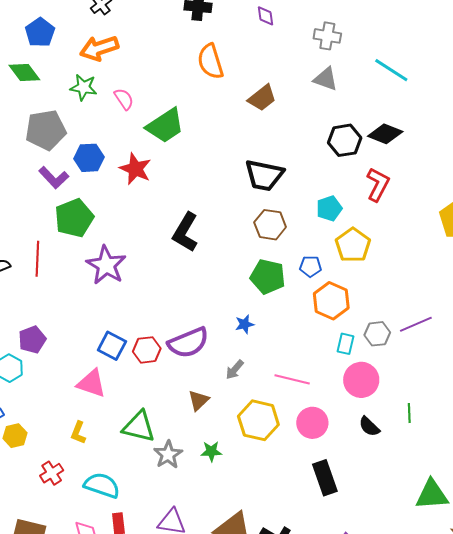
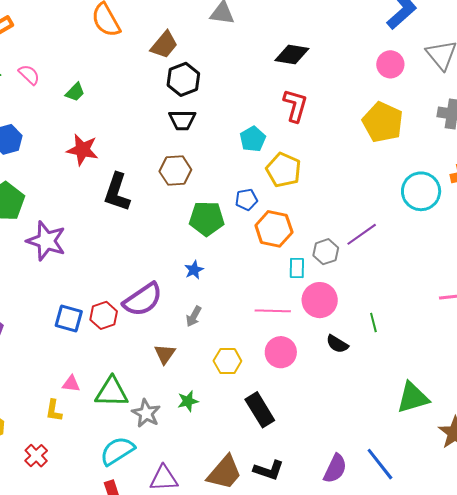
green trapezoid: (165, 126) -> (75, 92), size x0.5
black hexagon: (345, 140) -> (183, 79), moved
red star: (135, 169) -> (82, 150), moved
black trapezoid: (264, 175) -> (182, 120), size x0.7
brown hexagon: (270, 225) -> (175, 171), moved
pink line: (292, 379) -> (273, 311), moved
pink triangle: (91, 383) -> (71, 384), moved, size x0.6
yellow hexagon: (258, 420) -> (227, 361), size x0.7
black rectangle: (325, 478) -> (260, 410), moved
cyan semicircle: (102, 485) -> (117, 451), moved, turned -39

